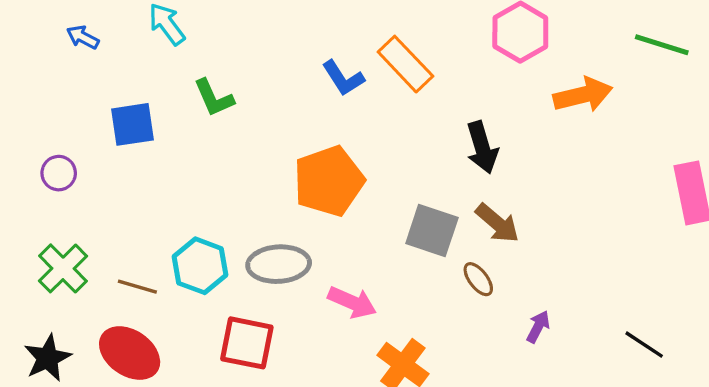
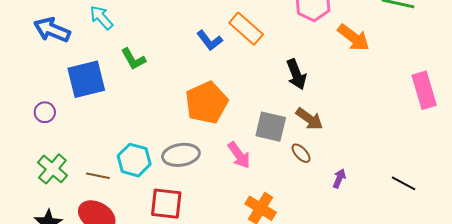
blue arrow: (83, 37) -> (52, 30), size x1.8
orange arrow: (583, 95) -> (354, 38), turned 56
blue square: (132, 124) -> (86, 79), size x1.4
pink arrow: (352, 302) -> (239, 155), moved, turned 36

